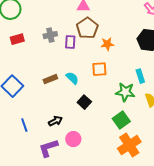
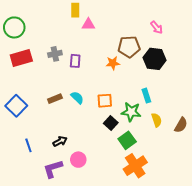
brown pentagon: (87, 28) -> (129, 47), moved, turned 30
red rectangle: (17, 39) -> (21, 58), size x1.5
orange square: (99, 69) -> (105, 101), moved
black square: (84, 102) -> (111, 123), moved

